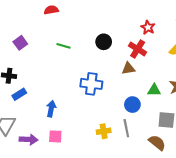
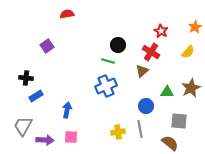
purple square: (20, 43) -> (47, 46), moved
green line: (64, 46) -> (108, 61), moved
brown triangle: (128, 69) -> (142, 71), turned -32
blue cross: (91, 84) -> (106, 86), turned -30

